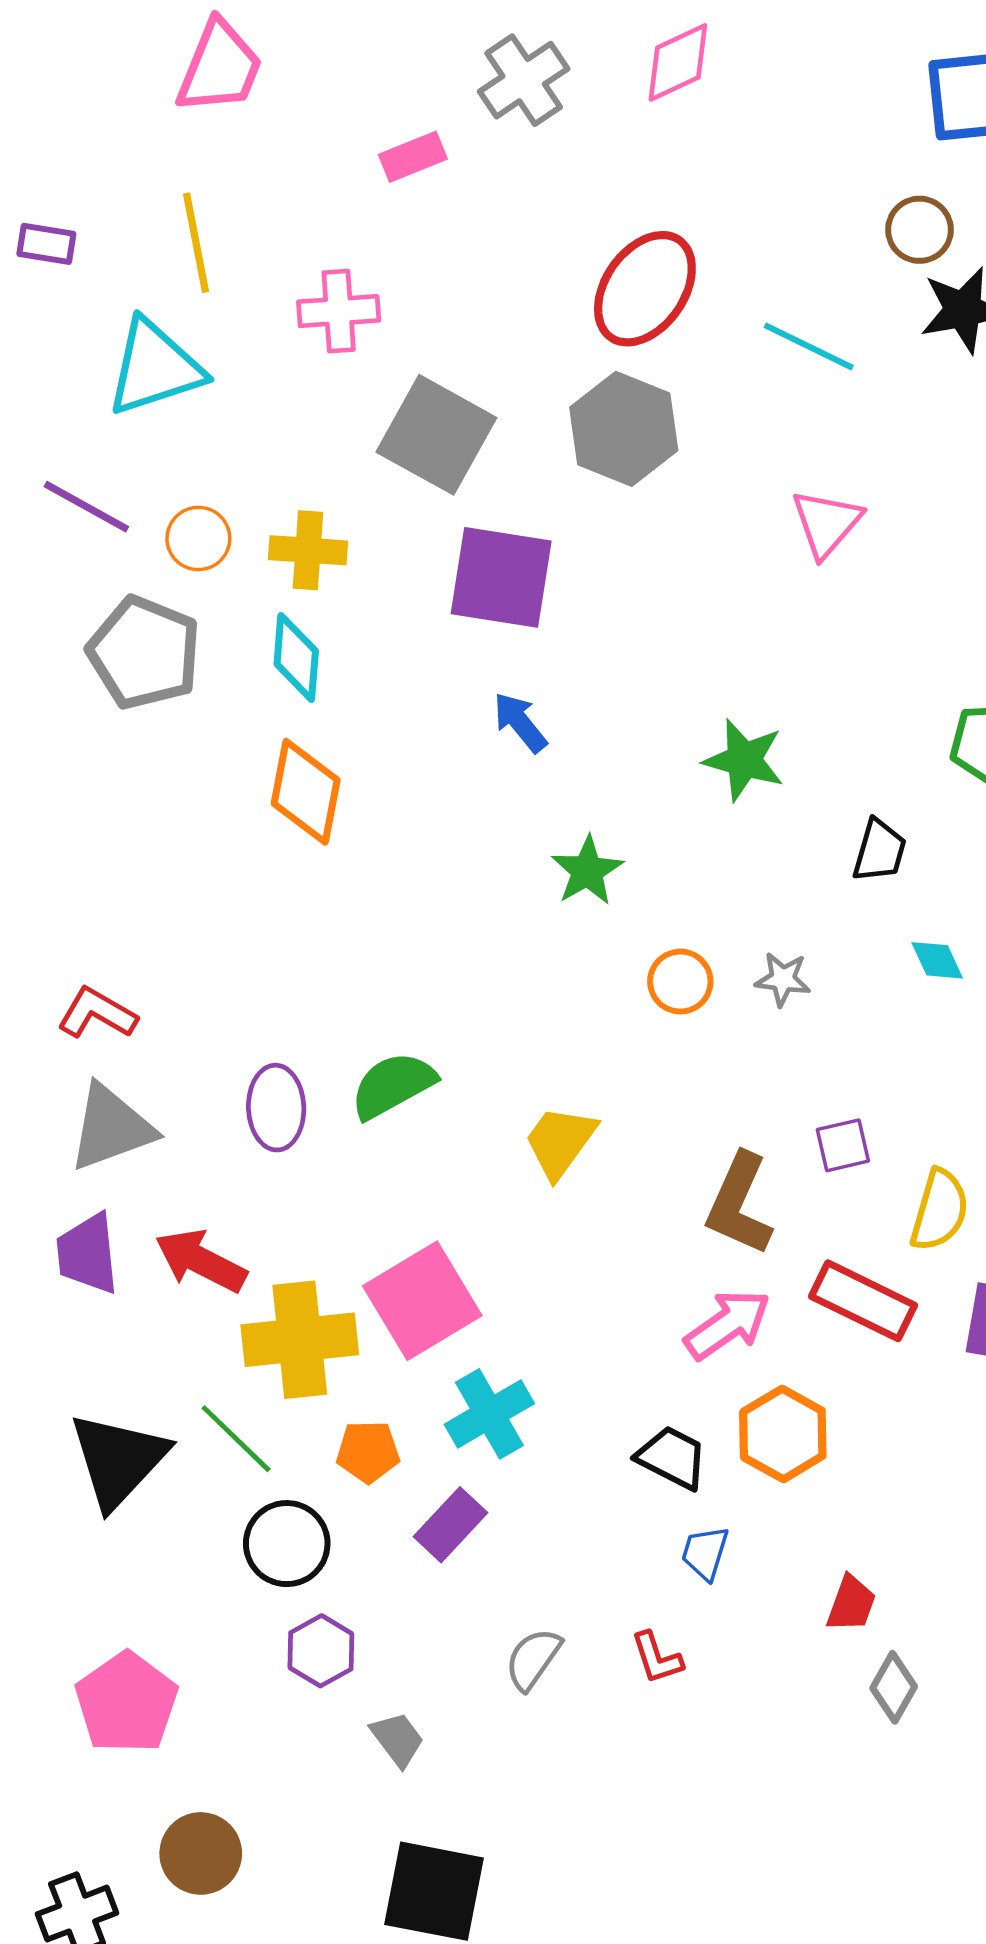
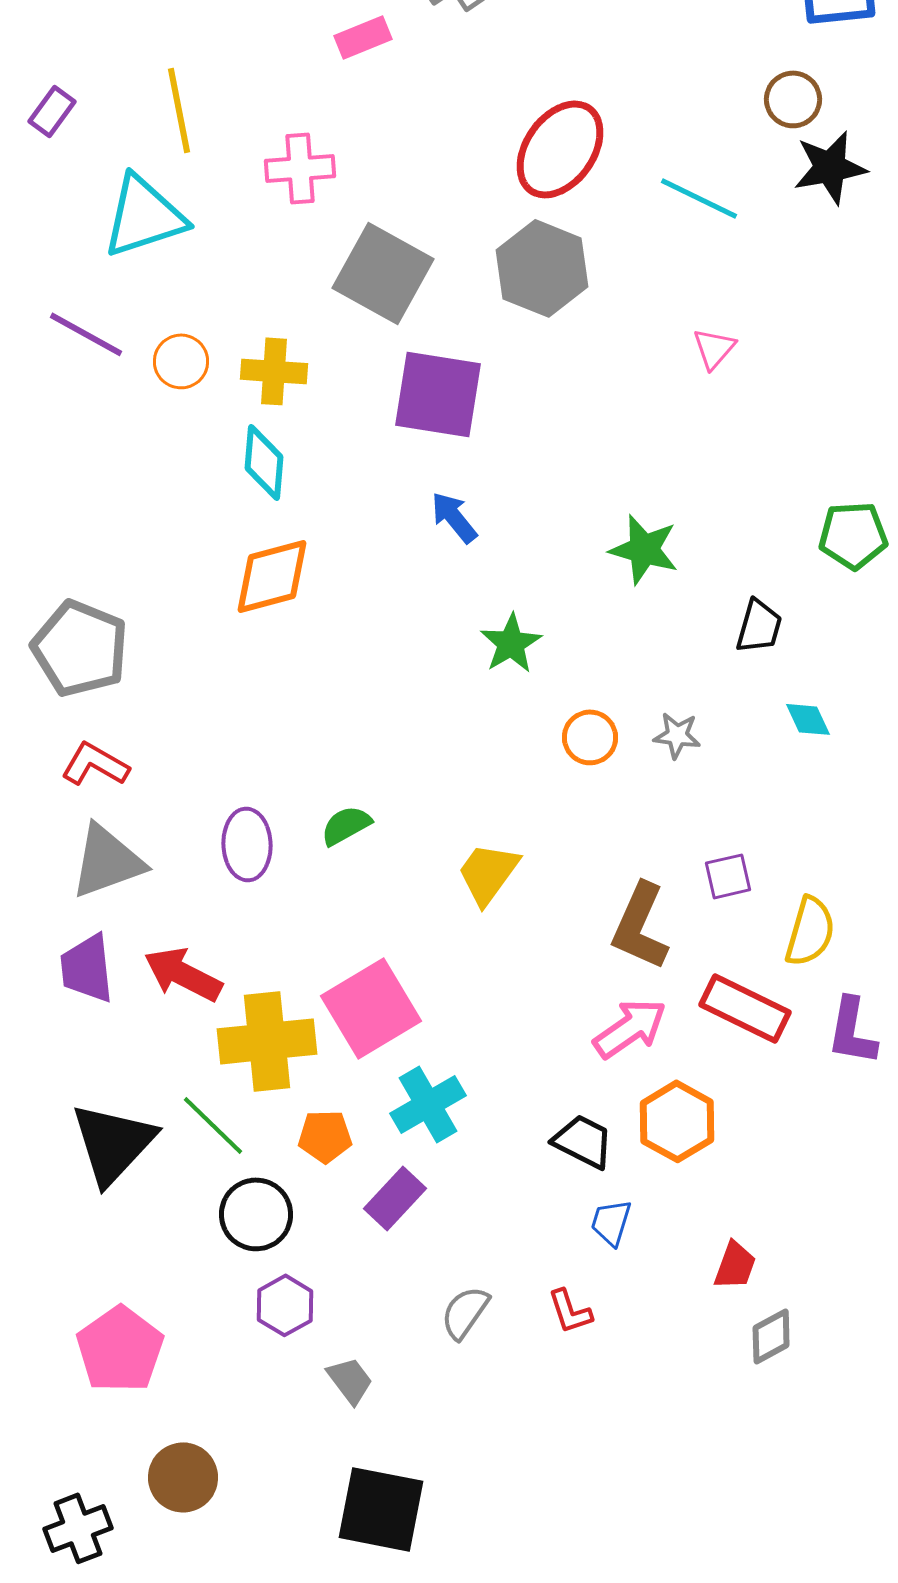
purple rectangle: (46, 244) -> (52, 111), turned -63
pink triangle: (826, 523) -> (714, 348), size x0.7
gray pentagon: (144, 653) -> (80, 648), moved
orange diamond: (306, 792) -> (272, 576), turned 64
green semicircle: (393, 1085) -> (346, 825), size x0.7
gray diamond: (894, 1687) -> (771, 1336), turned 32

